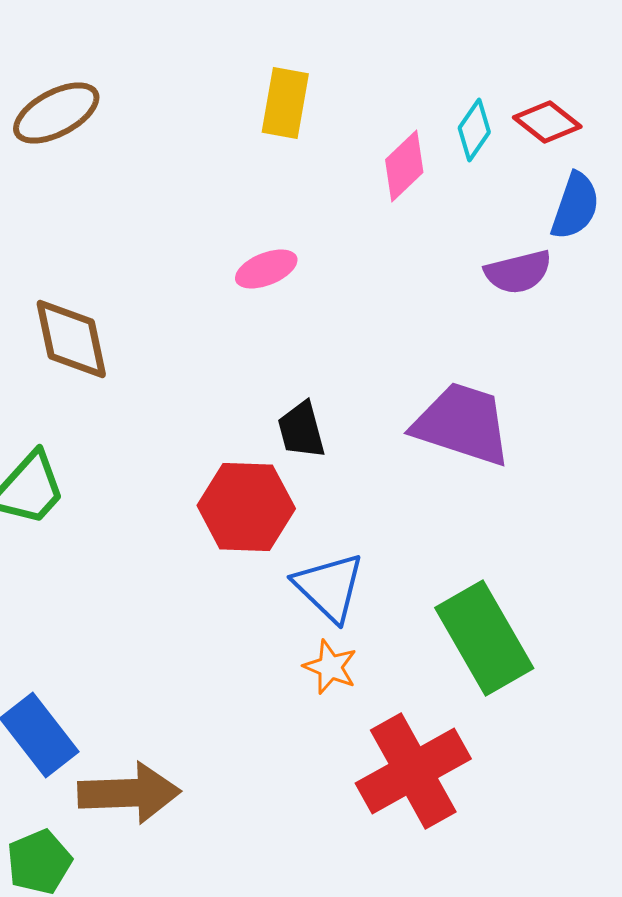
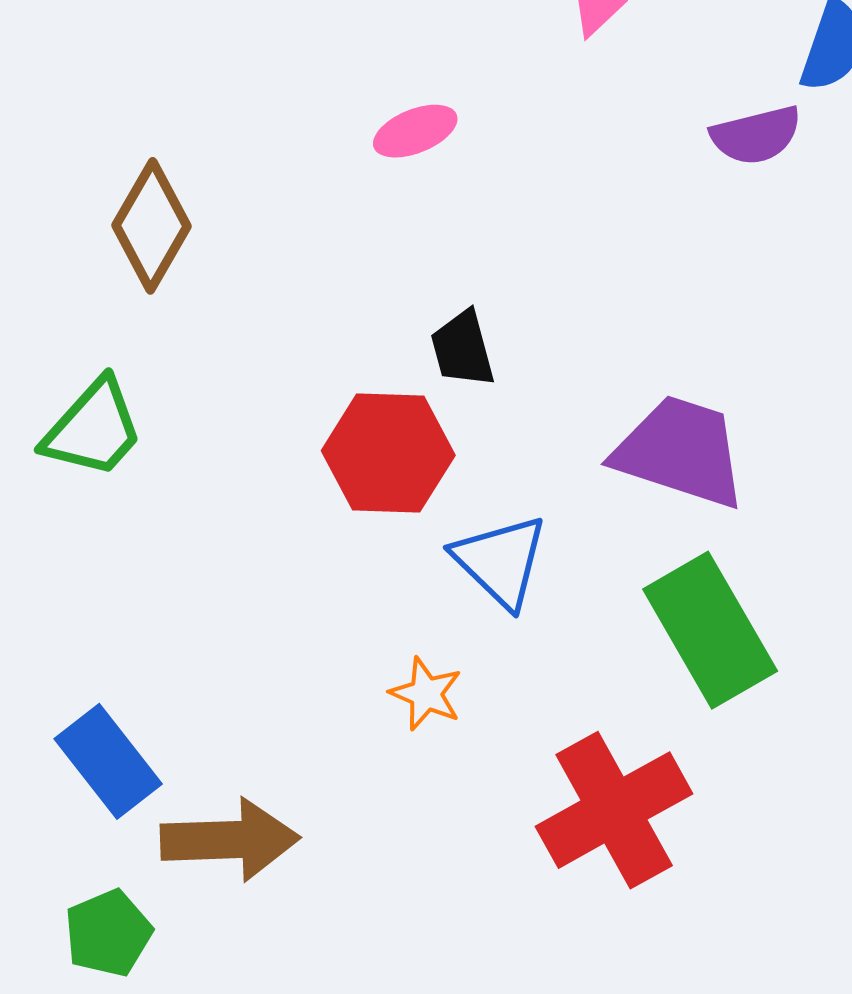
brown diamond: (71, 339) -> (151, 226), turned 42
purple trapezoid: (462, 424) -> (680, 452), moved
orange star: (330, 667) -> (426, 694), moved

